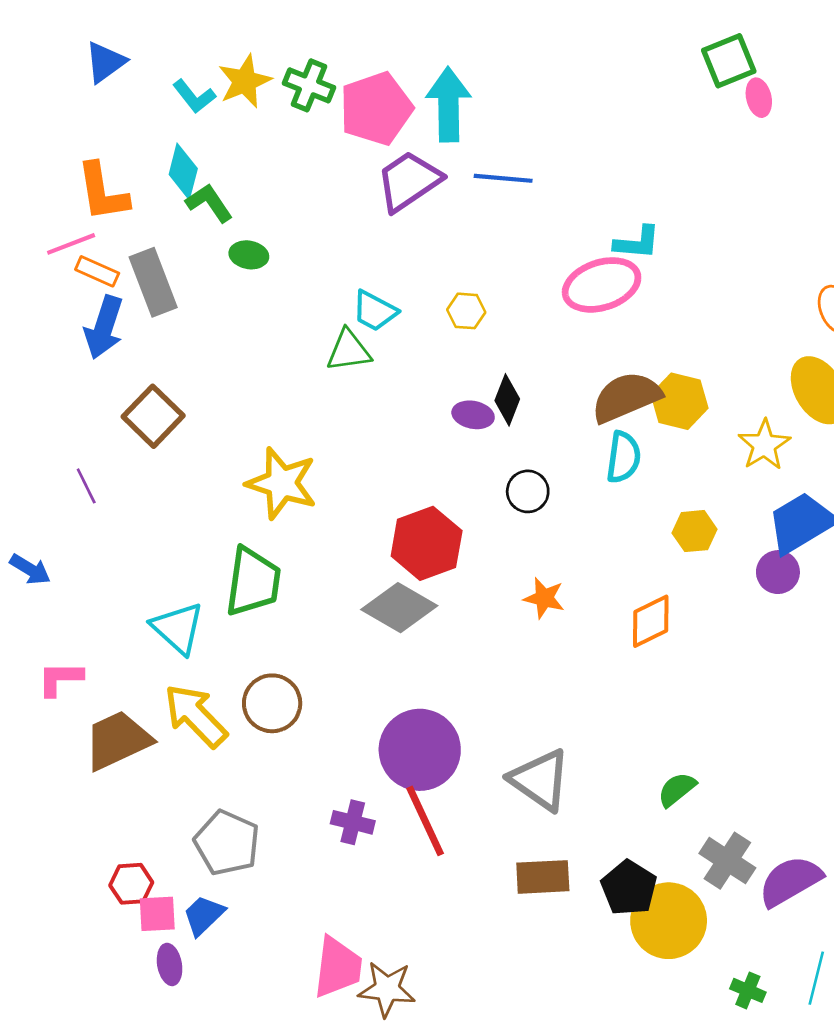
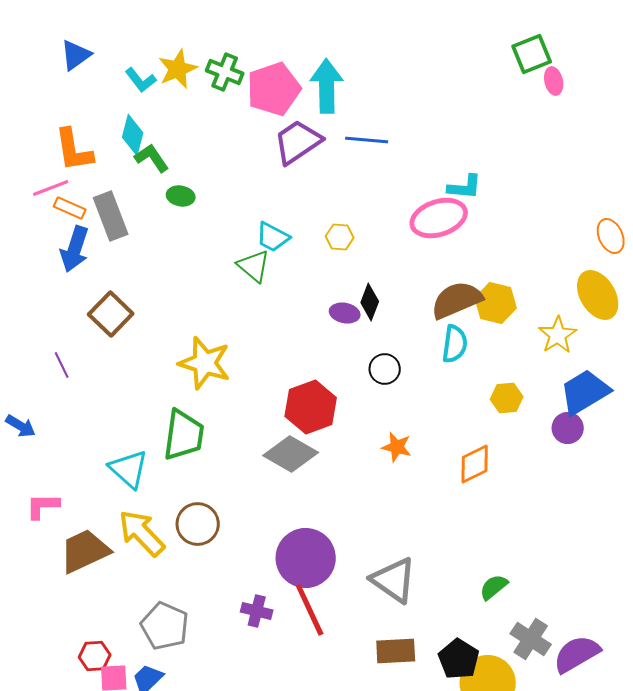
green triangle: (349, 351) -> (254, 266), turned 48

